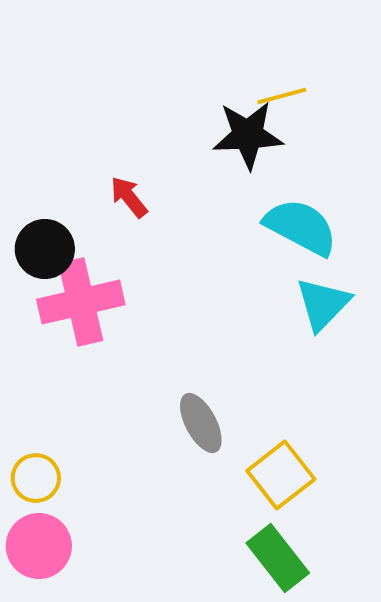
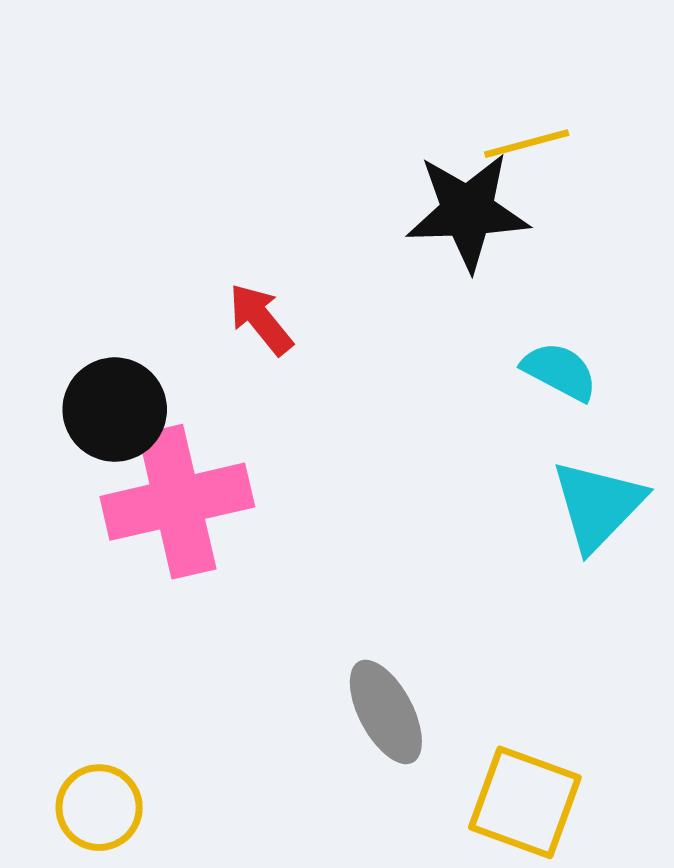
cyan semicircle: (301, 227) -> (560, 371), size x0.6
yellow square: (281, 475) -> (525, 802), turned -32

